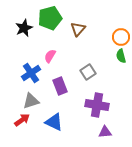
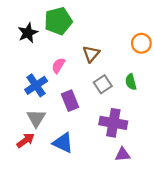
brown triangle: (78, 29) -> (91, 54), moved
green semicircle: (121, 56) -> (131, 82), moved
gray triangle: (31, 101) -> (36, 118), turned -42

